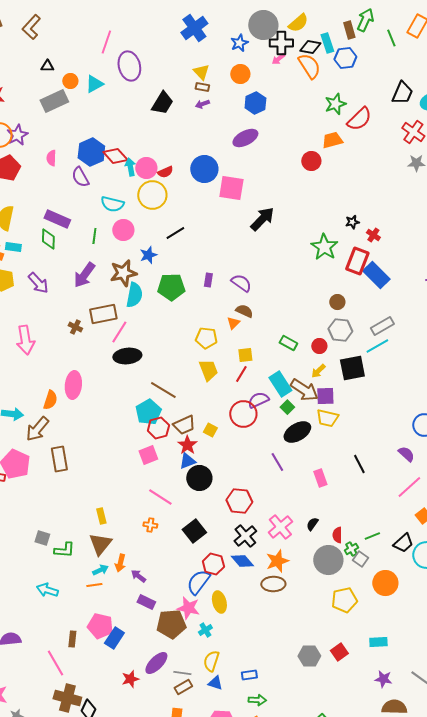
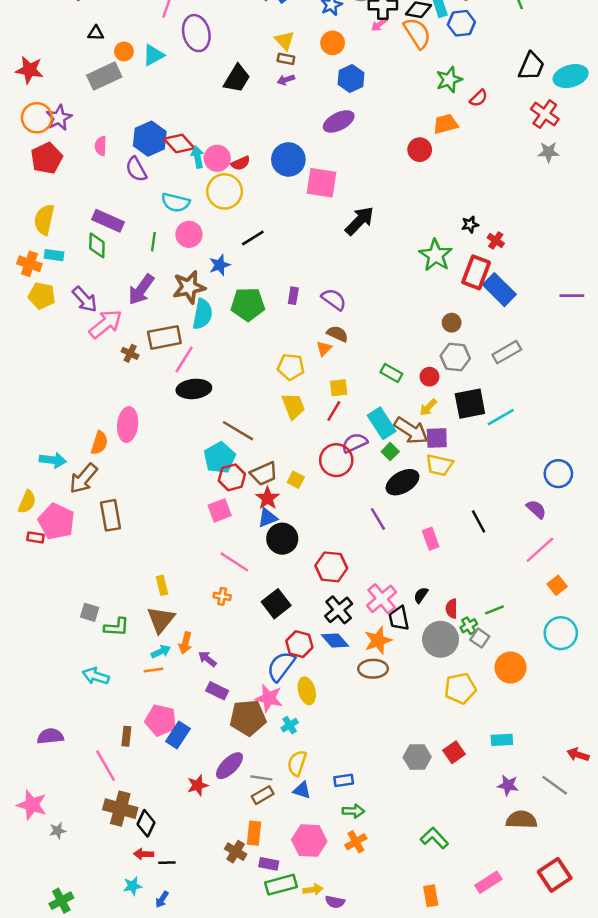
red semicircle: (359, 119) -> (479, 98), size x0.6
pink arrow: (25, 340) -> (106, 324), moved, turned -120
cyan line: (377, 346) -> (501, 417), moved
black trapezoid: (403, 543) -> (399, 618), moved, turned 120

